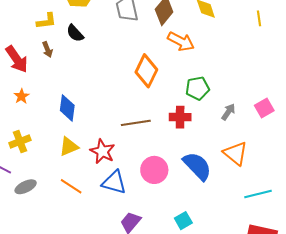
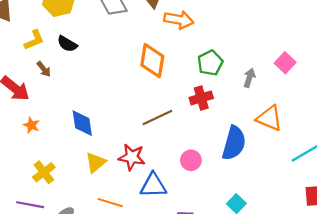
blue semicircle: (197, 166) -> (234, 143), turned 76
pink circle: (154, 170) -> (191, 160), size x0.7

